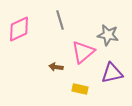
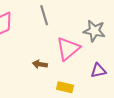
purple triangle: (112, 73) -> (98, 71), size x0.7

